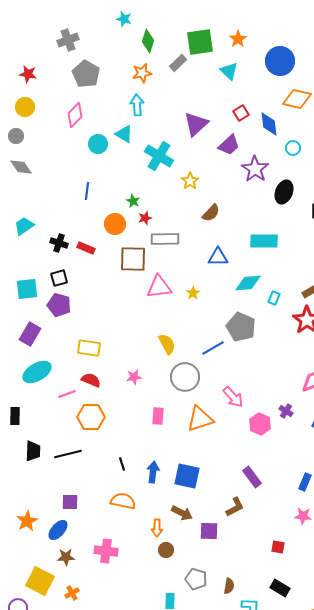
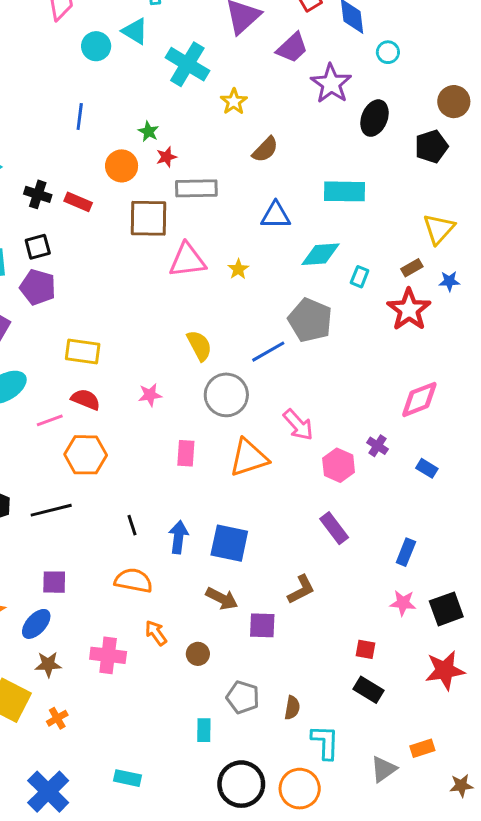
purple rectangle: (252, 477) -> (334, 528), moved
orange arrow: (157, 528) -> (156, 633), moved, turned 144
black rectangle: (280, 588) -> (368, 690), moved

